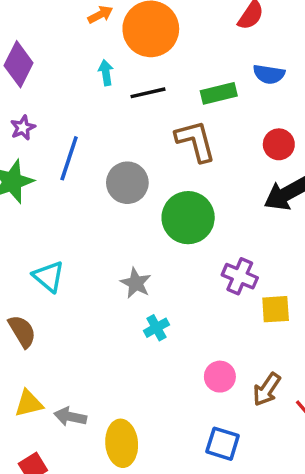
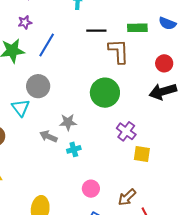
black line: (148, 93) -> (96, 31), moved
gray circle: (127, 183) -> (38, 86), moved
gray star: (136, 283) -> (68, 122), turned 30
pink circle: (220, 377) -> (91, 189), moved
gray arrow: (70, 417) -> (48, 136), moved

